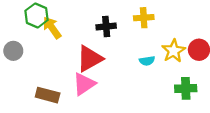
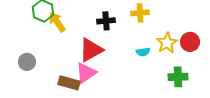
gray circle: (13, 51) -> (27, 62), moved
brown rectangle: (48, 95) -> (69, 83), moved

